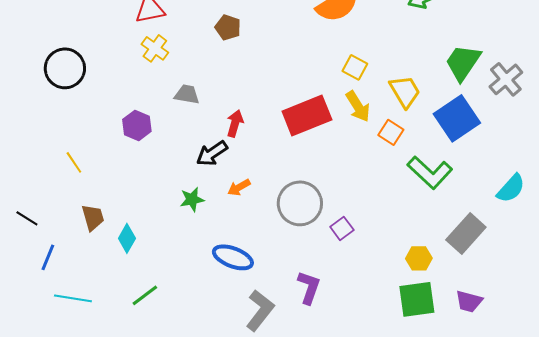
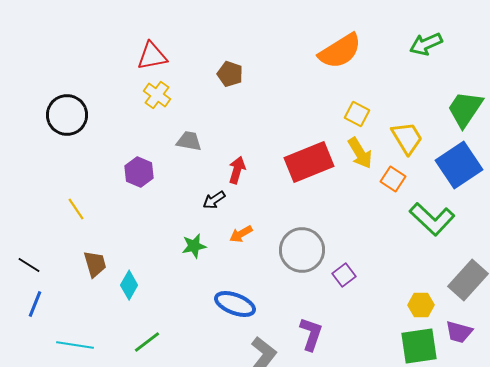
black arrow: (212, 153) -> (214, 200), size x0.7
blue line: (48, 257) -> (35, 304), moved
purple trapezoid: (469, 301) -> (459, 332), moved

